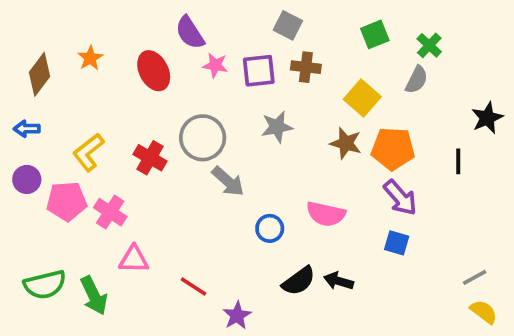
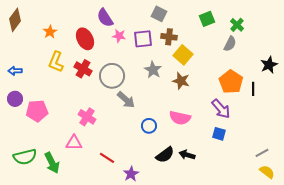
brown diamond: (39, 74) -> (15, 20), moved
yellow square: (362, 98) -> (183, 55), moved
gray star: (277, 127) -> (153, 70), turned -30
brown star: (346, 143) -> (181, 81), moved
orange pentagon: (393, 149) -> (231, 82), moved, turned 30
yellow L-shape: (88, 152) -> (56, 62), moved, turned -30
red cross: (150, 158) -> (83, 69), moved
pink cross: (110, 212) -> (87, 117), moved

